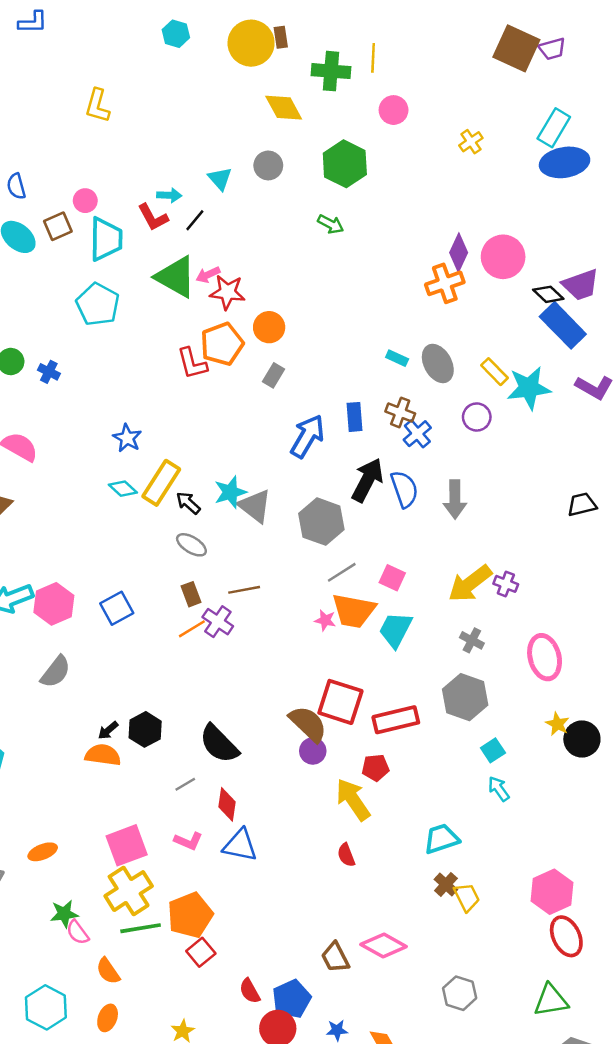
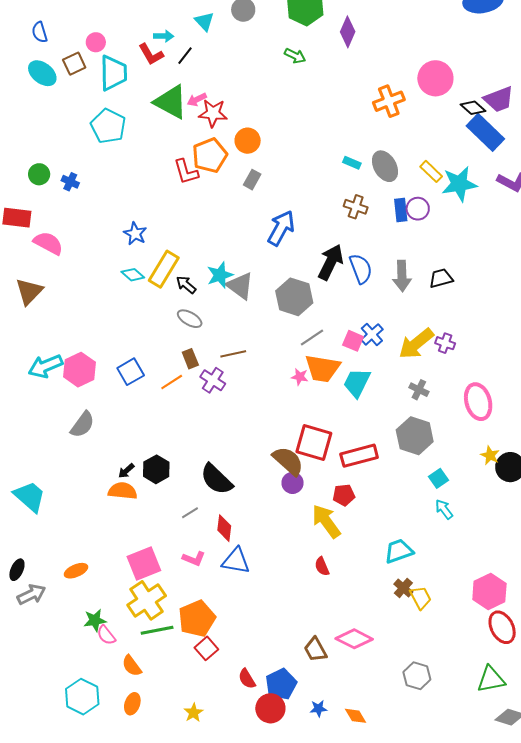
purple diamond: (459, 253) -> (348, 32), moved
blue rectangle: (355, 417) -> (401, 210), moved
blue cross: (417, 434) -> (372, 334), moved
black trapezoid: (582, 504) -> (441, 278), moved
orange line: (192, 629) -> (172, 382), moved

